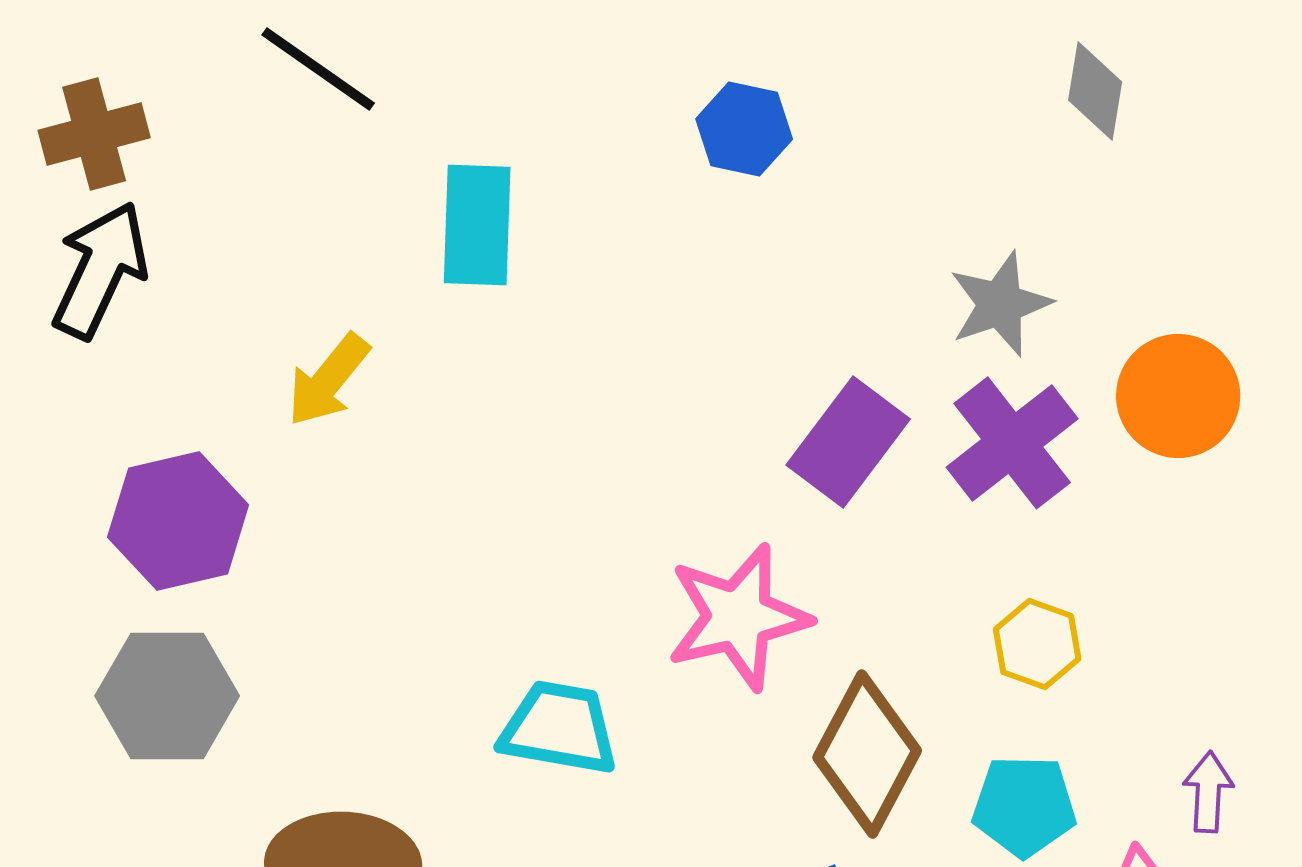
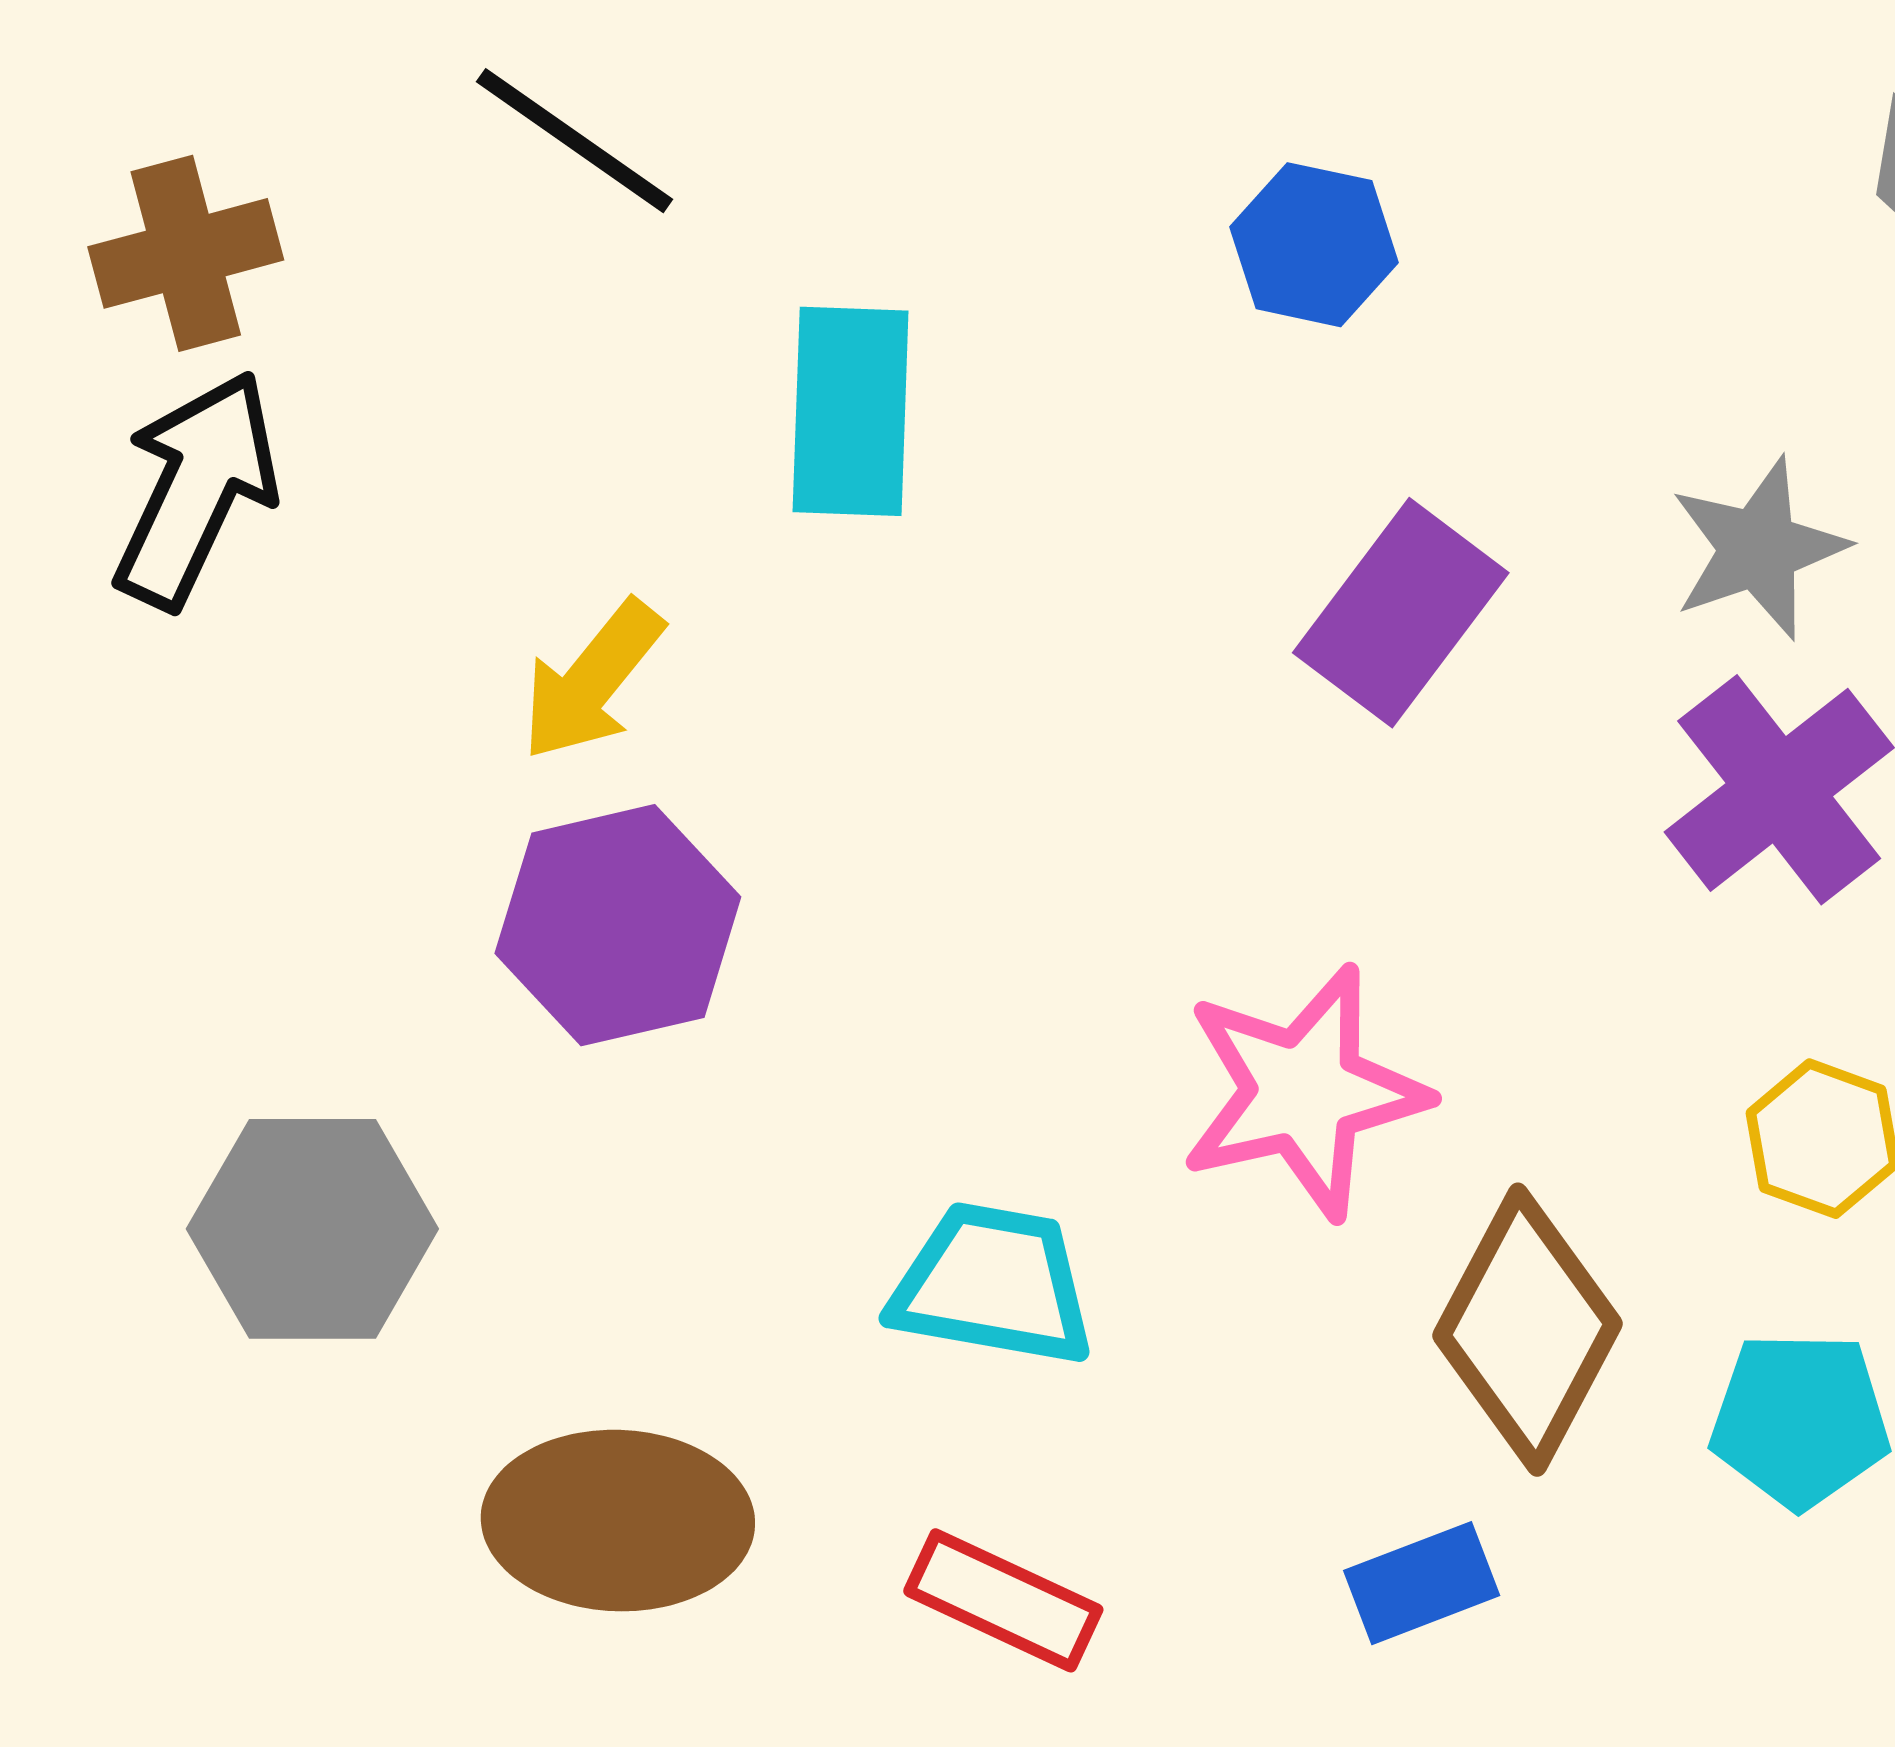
purple rectangle: (848, 442) -> (1401, 613), moved
purple hexagon: (178, 521) -> (618, 925), moved

